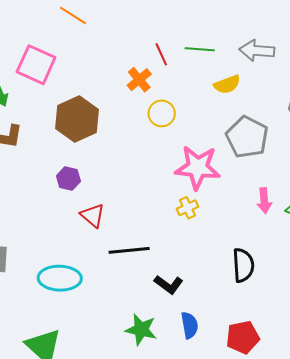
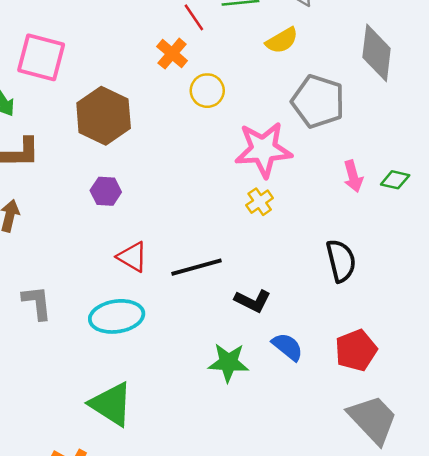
red triangle: (93, 215) -> (132, 257), moved
blue semicircle: (190, 325) -> (287, 347), turned -32

